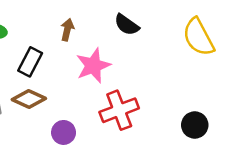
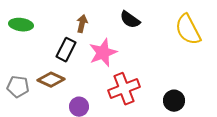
black rectangle: (30, 62) -> (66, 50), moved
black circle: (195, 125) -> (174, 101), moved

